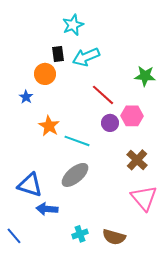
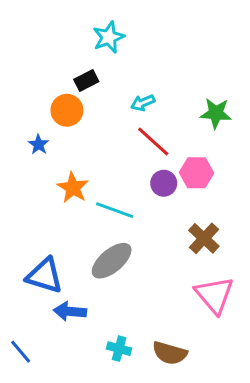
black rectangle: (58, 54) -> (86, 80), turned 70
cyan arrow: (86, 57) -> (143, 103), moved, size x0.6
cyan cross: (80, 234) -> (119, 349), turned 35

